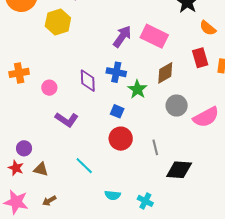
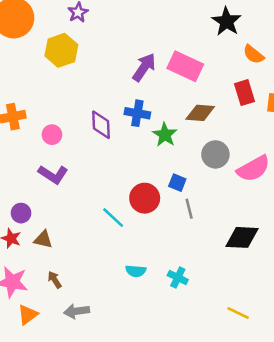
brown diamond: (165, 73) -> (200, 113), turned 35
blue square: (117, 111) -> (177, 183), moved
purple L-shape: (67, 120) -> (53, 174), moved
cyan line: (84, 166) -> (113, 218), moved
black diamond: (179, 170) -> (242, 237), moved
brown arrow: (49, 201) -> (55, 280), turned 88

